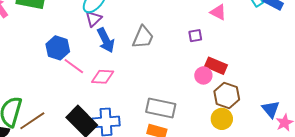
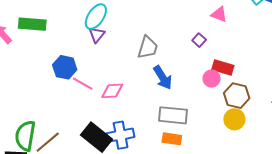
purple square: (195, 36) -> (199, 40), turned -32
blue arrow: (106, 40) -> (163, 77), moved

